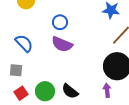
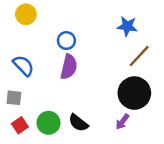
purple semicircle: (62, 44) -> (69, 67), turned -100
purple arrow: (107, 90) -> (122, 122), turned -136

